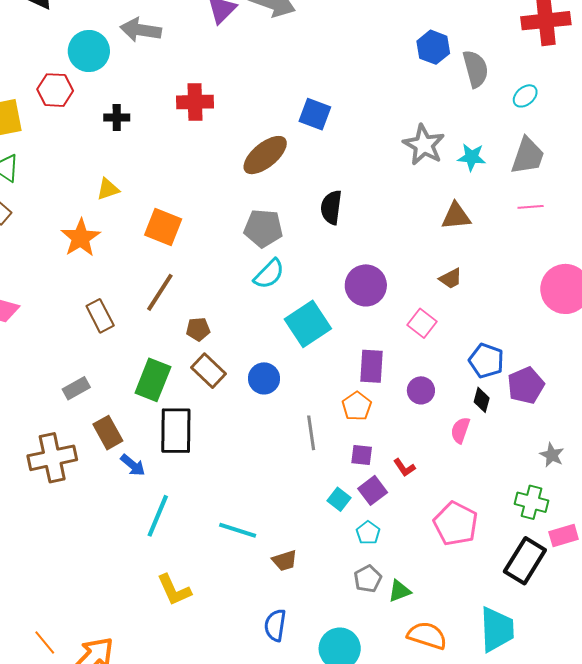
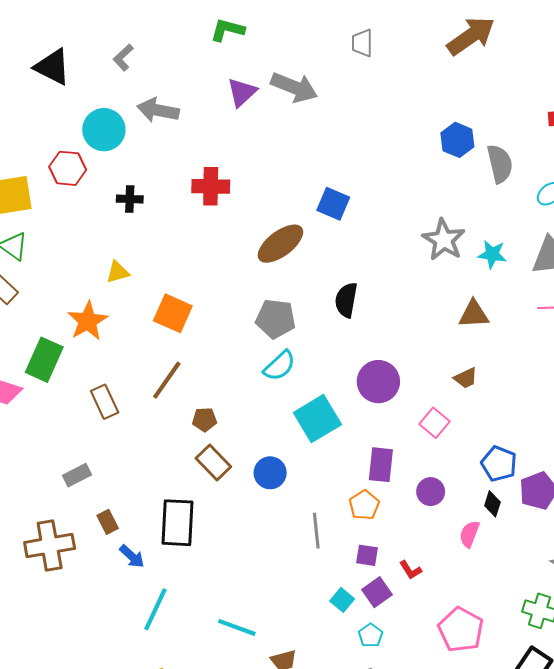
green rectangle: (153, 380) -> (44, 360), moved
brown rectangle: (108, 433) -> (108, 522), size x0.7

